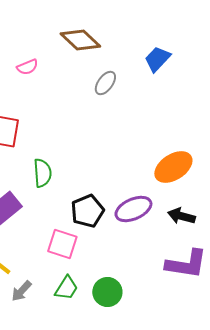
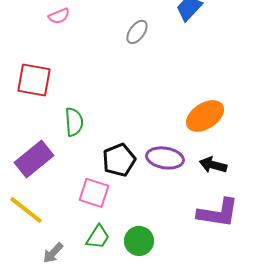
purple ellipse: (133, 209) -> (165, 158), turned 33
gray arrow: (21, 291) -> (53, 253), moved

